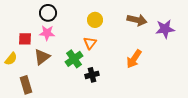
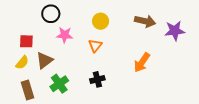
pink star: (47, 33) -> (65, 35), moved
yellow semicircle: (11, 59) -> (22, 62), moved
green cross: (74, 59) -> (59, 84), moved

